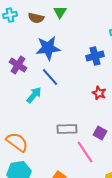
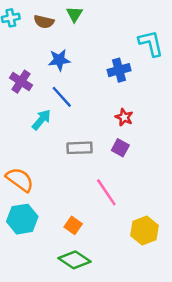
blue star: (48, 48) -> (59, 60), size x0.7
gray rectangle: (67, 129) -> (80, 148), moved
purple square: (100, 133) -> (120, 148), moved

